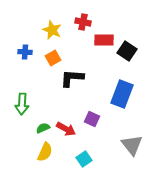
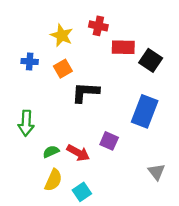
gray triangle: (132, 145) -> (156, 172), size x0.7
cyan square: (84, 159) -> (82, 192), moved

